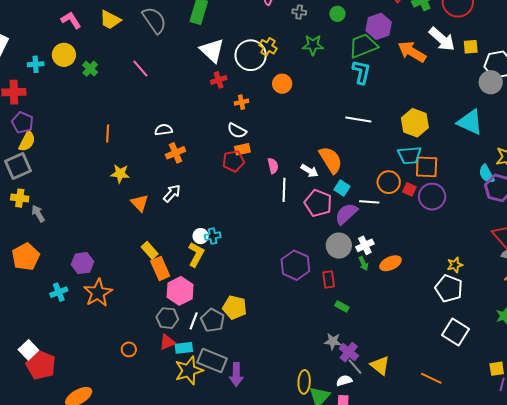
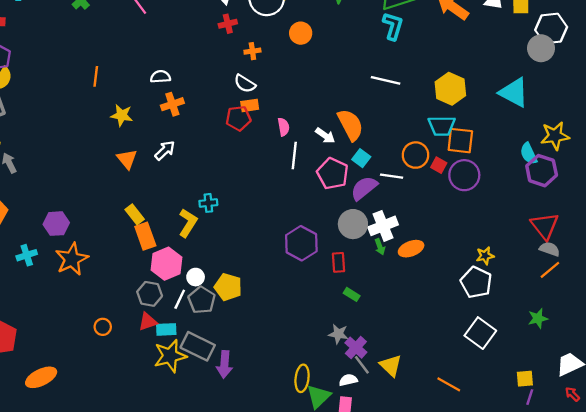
yellow star: (120, 174) -> (122, 115), moved
white circle: (201, 236) -> (196, 277), moved
white cross: (365, 245) -> (383, 226), size x1.4

